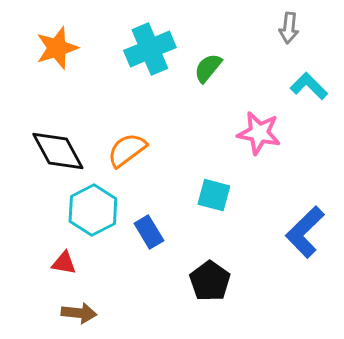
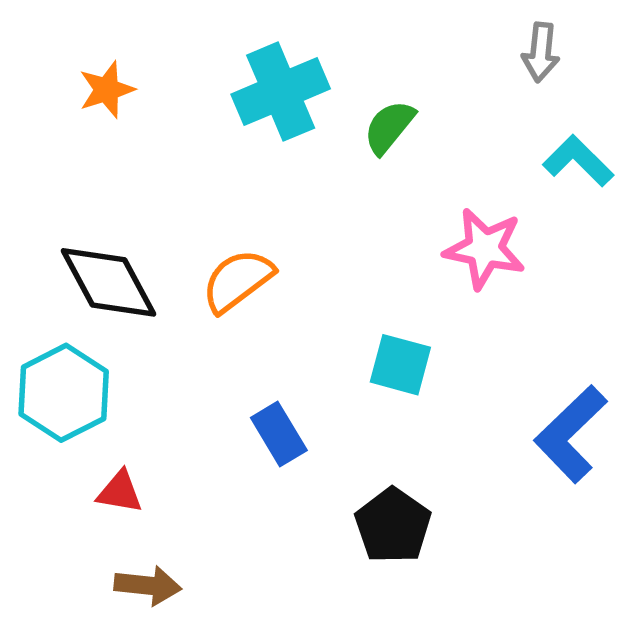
orange star: (57, 48) -> (107, 90), size x0.7
cyan hexagon: (93, 210) -> (64, 393), moved

